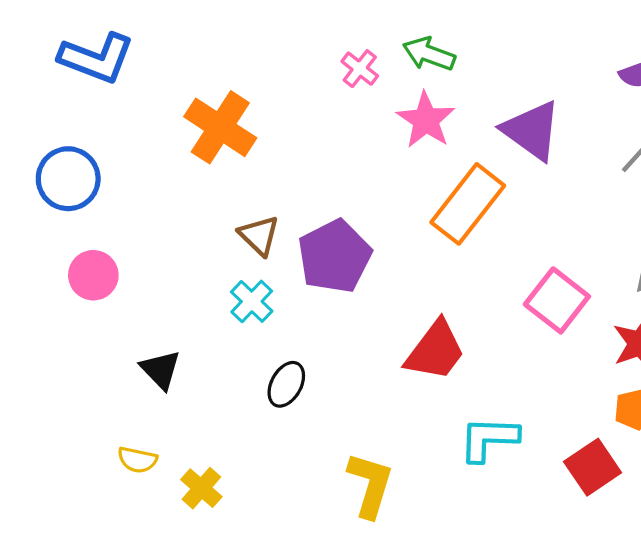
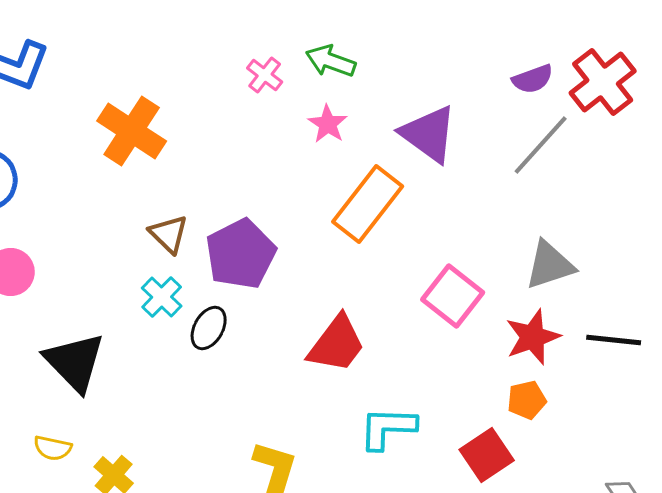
pink star: (426, 120) -> (328, 124), size x0.7
black triangle: (160, 370) -> (75, 362), size x1.6
black ellipse: (286, 384) -> (209, 328), moved

